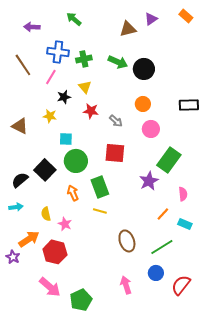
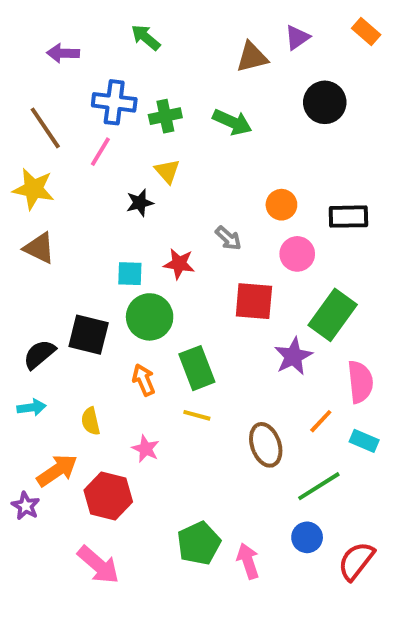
black circle: (144, 69) -> (325, 102), moved
black star: (64, 97) -> (140, 203), moved
black rectangle: (189, 105) -> (348, 217), moved
red star: (91, 111) -> (179, 264), moved
yellow star: (50, 116) -> (33, 189), moved, size x1.5
red square: (115, 153) -> (254, 301), moved
black square: (45, 170) -> (89, 335), turned -30
pink semicircle: (183, 194) -> (360, 382), size x1.5
pink star: (65, 224) -> (146, 449), moved
brown ellipse: (127, 241) -> (266, 445), moved
green pentagon: (81, 300) -> (199, 543), moved

